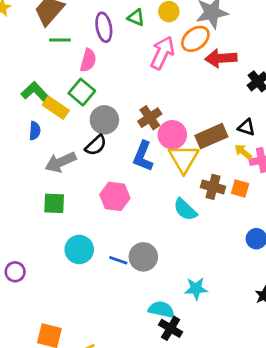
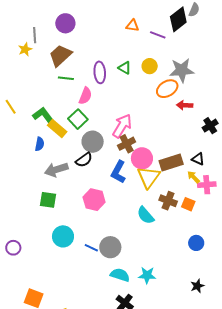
pink arrow: (162, 53) -> (122, 126), moved
red arrow: (221, 58) -> (185, 105), size x0.7
cyan semicircle: (161, 309) -> (120, 275), moved

